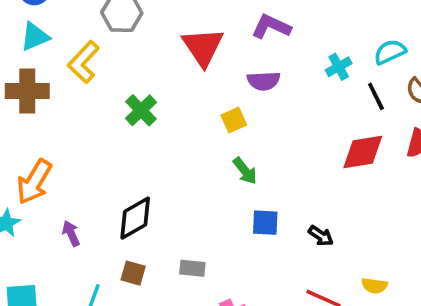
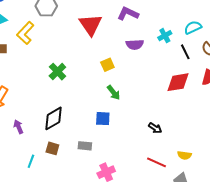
purple semicircle: (264, 81) -> (135, 44), moved
green cross: (141, 110) -> (57, 72), moved
blue square: (265, 223) -> (103, 119), moved

